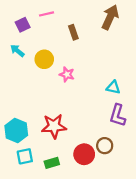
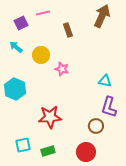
cyan hexagon: (16, 131) -> (15, 89), moved
brown circle: (105, 146) -> (96, 126), moved
red circle: (84, 154) -> (86, 152), moved

